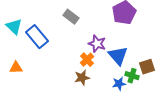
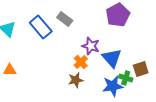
blue rectangle: (37, 37) -> (41, 27), moved
blue star: (119, 84) -> (113, 86), size x1.5

